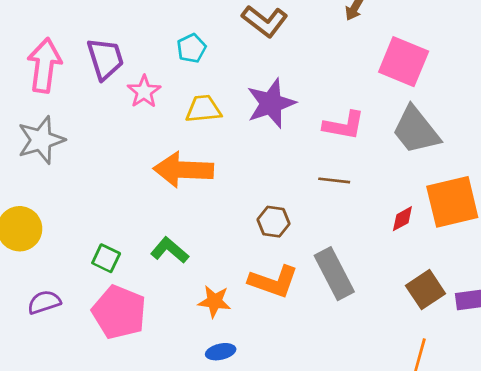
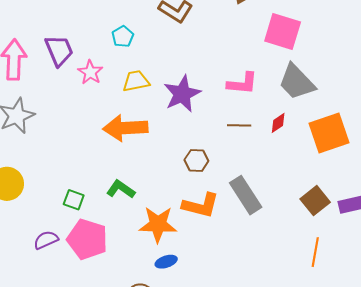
purple star: (271, 103) -> (182, 94), moved
red diamond: (402, 219) -> (278, 123), moved
orange star: (214, 301) -> (158, 224), size x1.5
purple semicircle: (44, 302) -> (46, 240), moved

